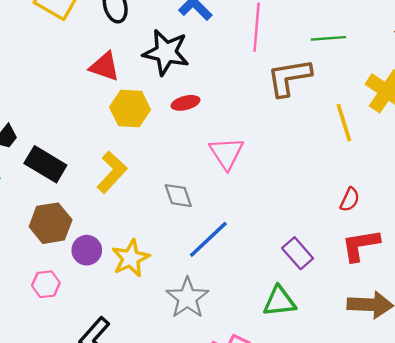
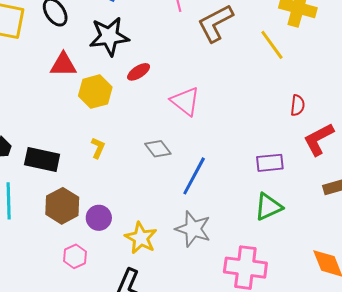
yellow L-shape: (112, 172) -> (98, 148), size x0.6
purple rectangle: (298, 253) -> (270, 163), turned -36
yellow star: (131, 258) -> (141, 238), moved

